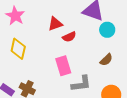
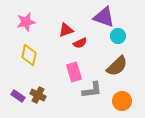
pink star: (15, 16) -> (26, 22), turned 30
brown semicircle: (106, 60) -> (117, 66), size x1.6

